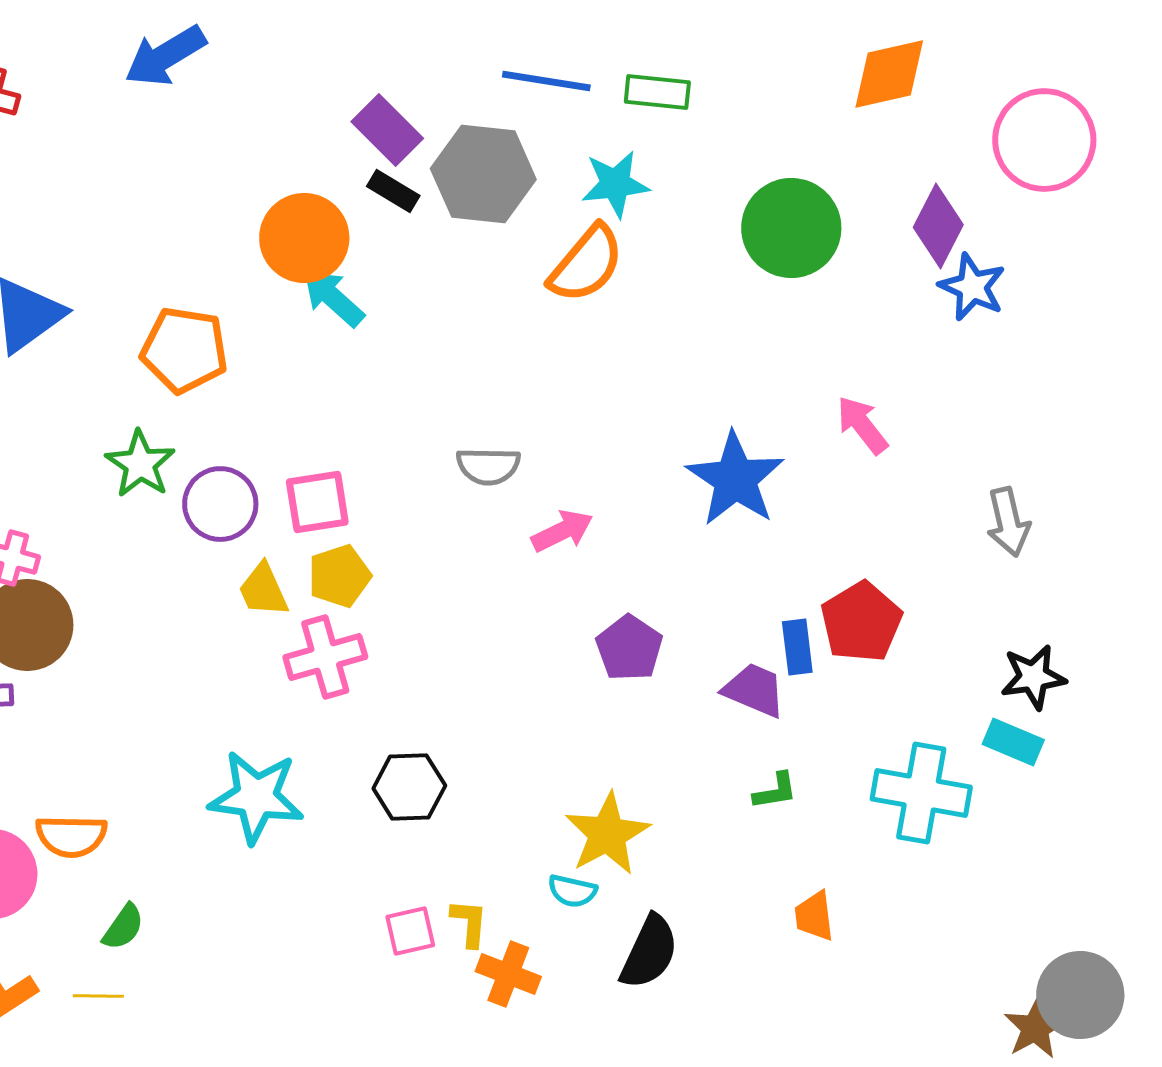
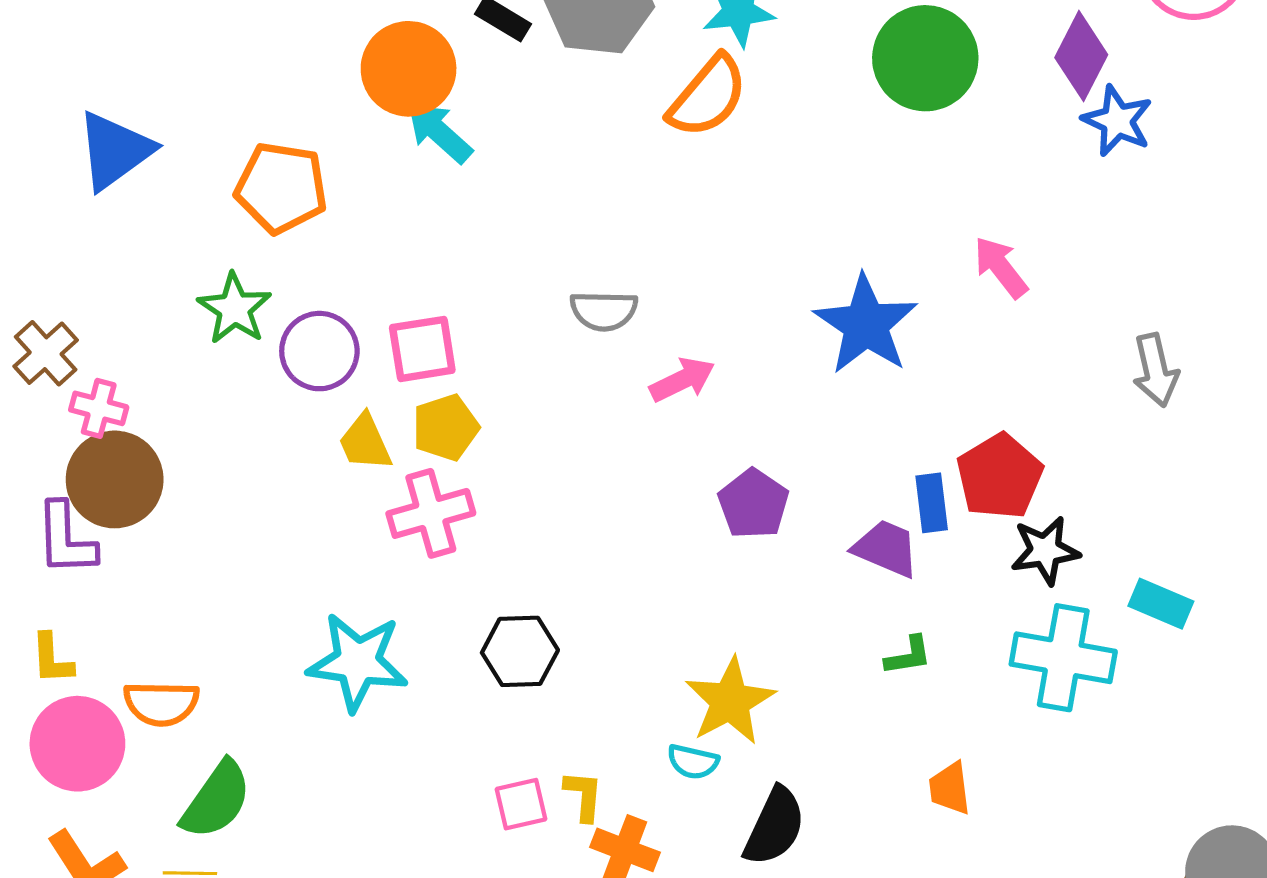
black star: (1033, 677) -> (1045, 551), moved
green semicircle: (123, 927) -> (216, 800), size x1.6

